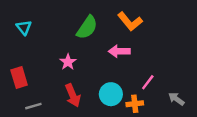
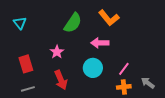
red rectangle: (19, 77) -> (26, 64), moved
cyan circle: (111, 94) -> (93, 68), moved
orange cross: (135, 104) -> (124, 87), moved

